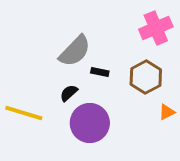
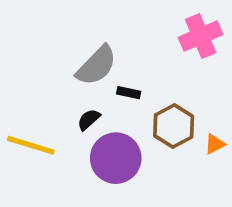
brown hexagon: (146, 77) -> (174, 126), moved

